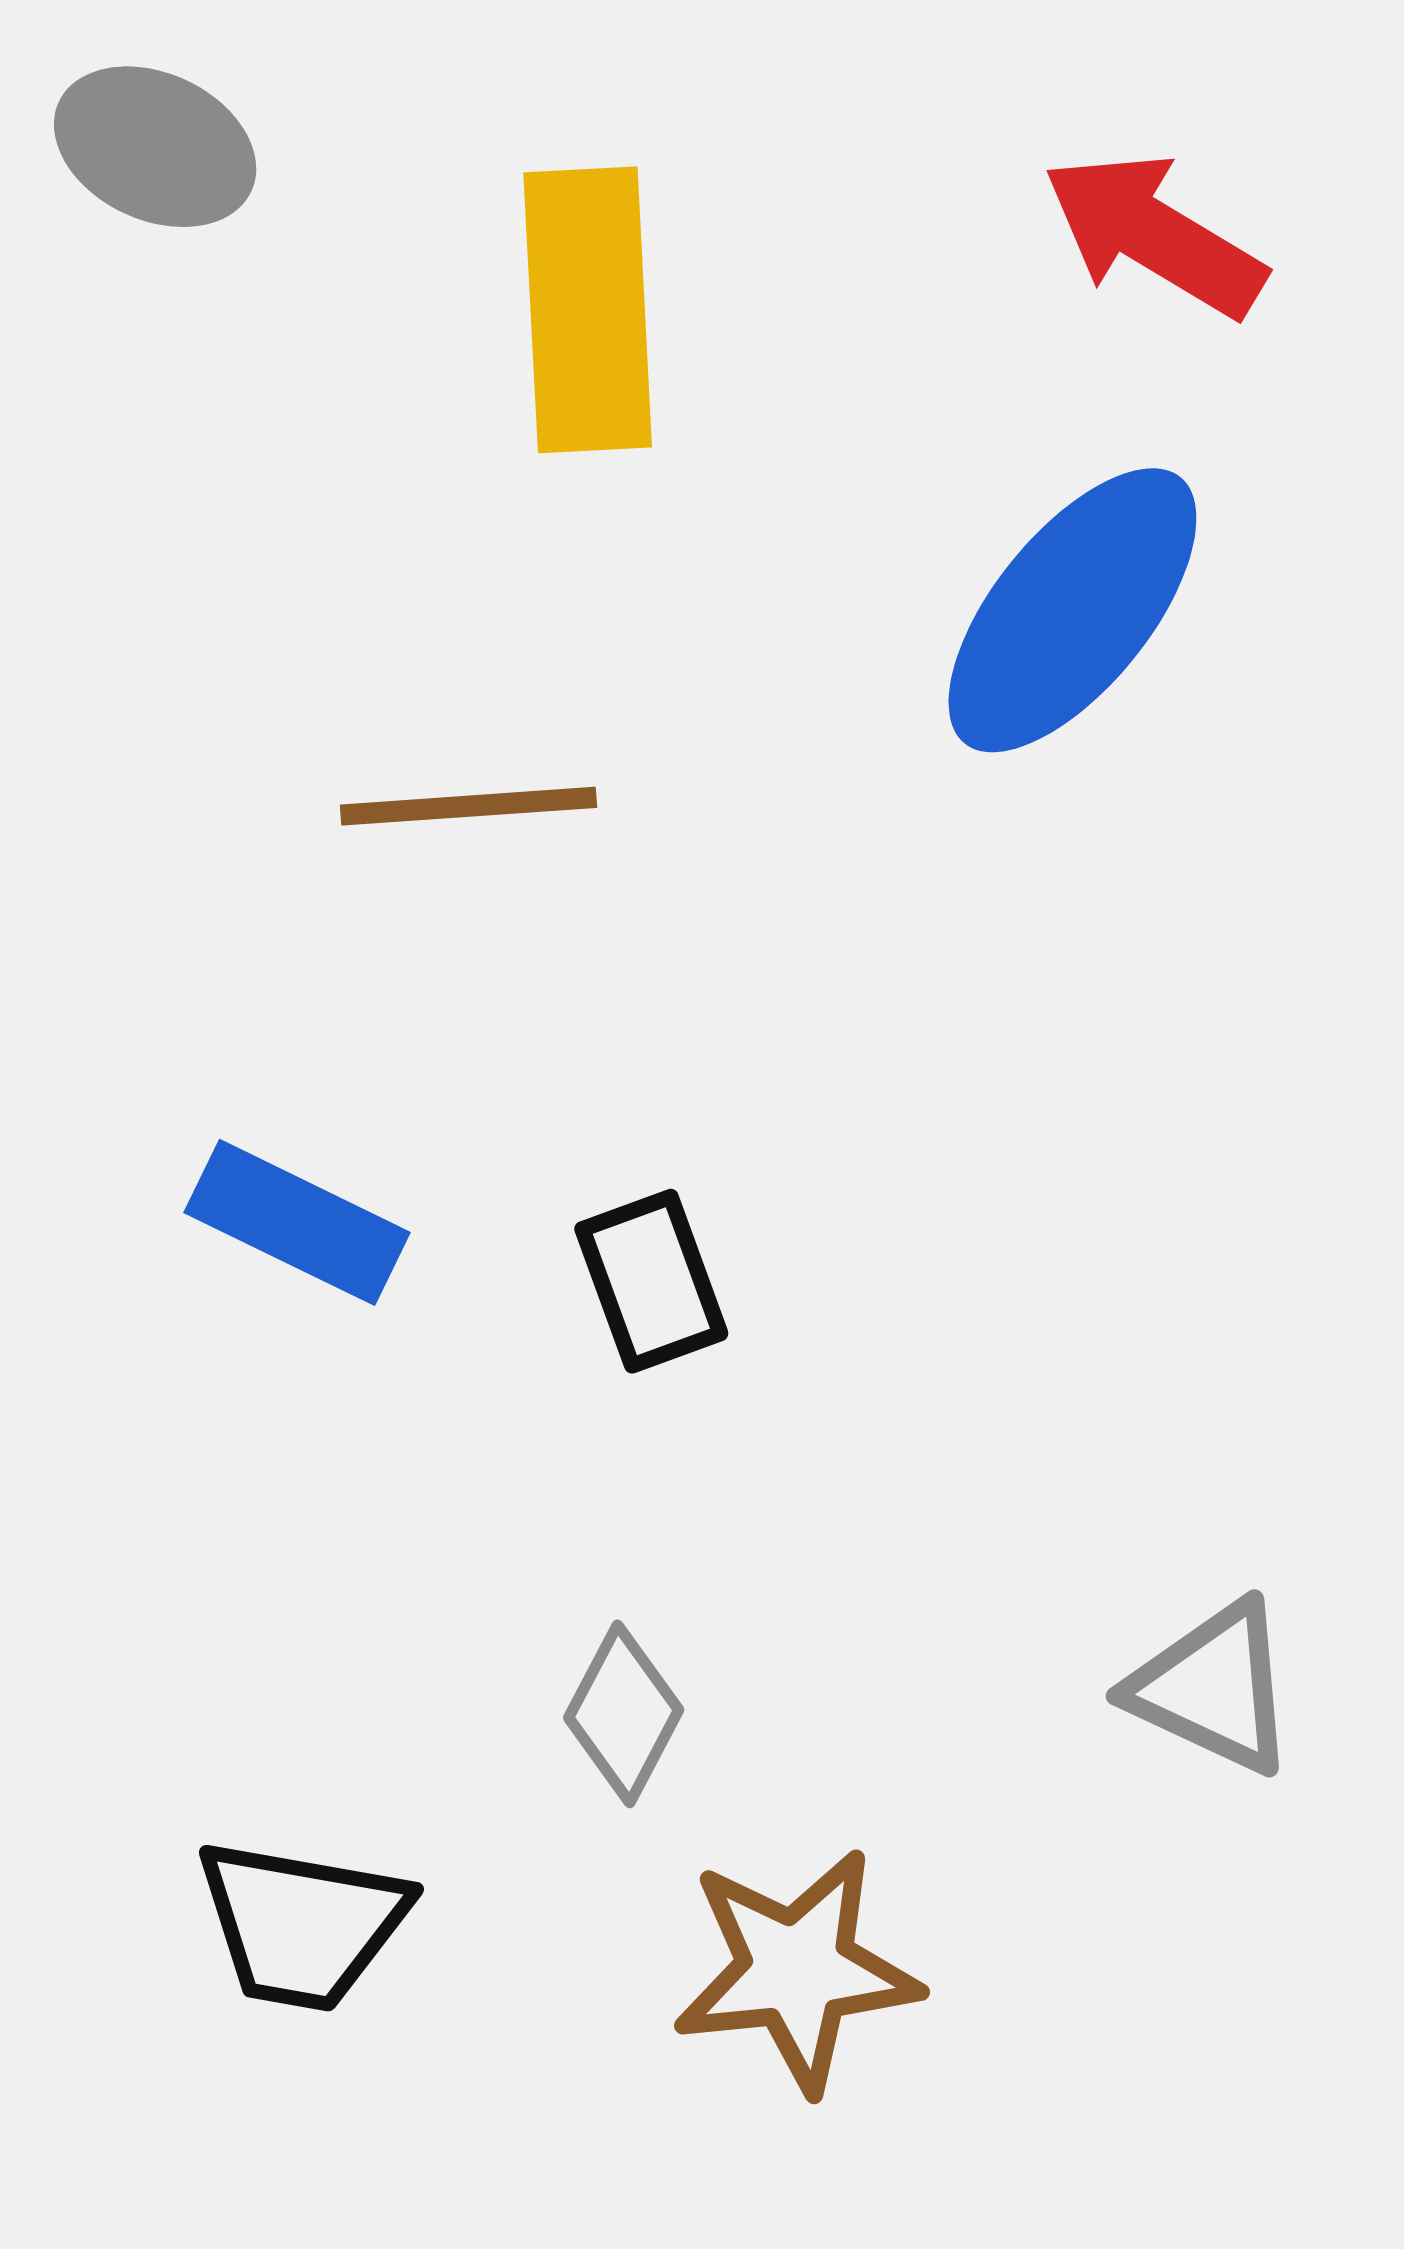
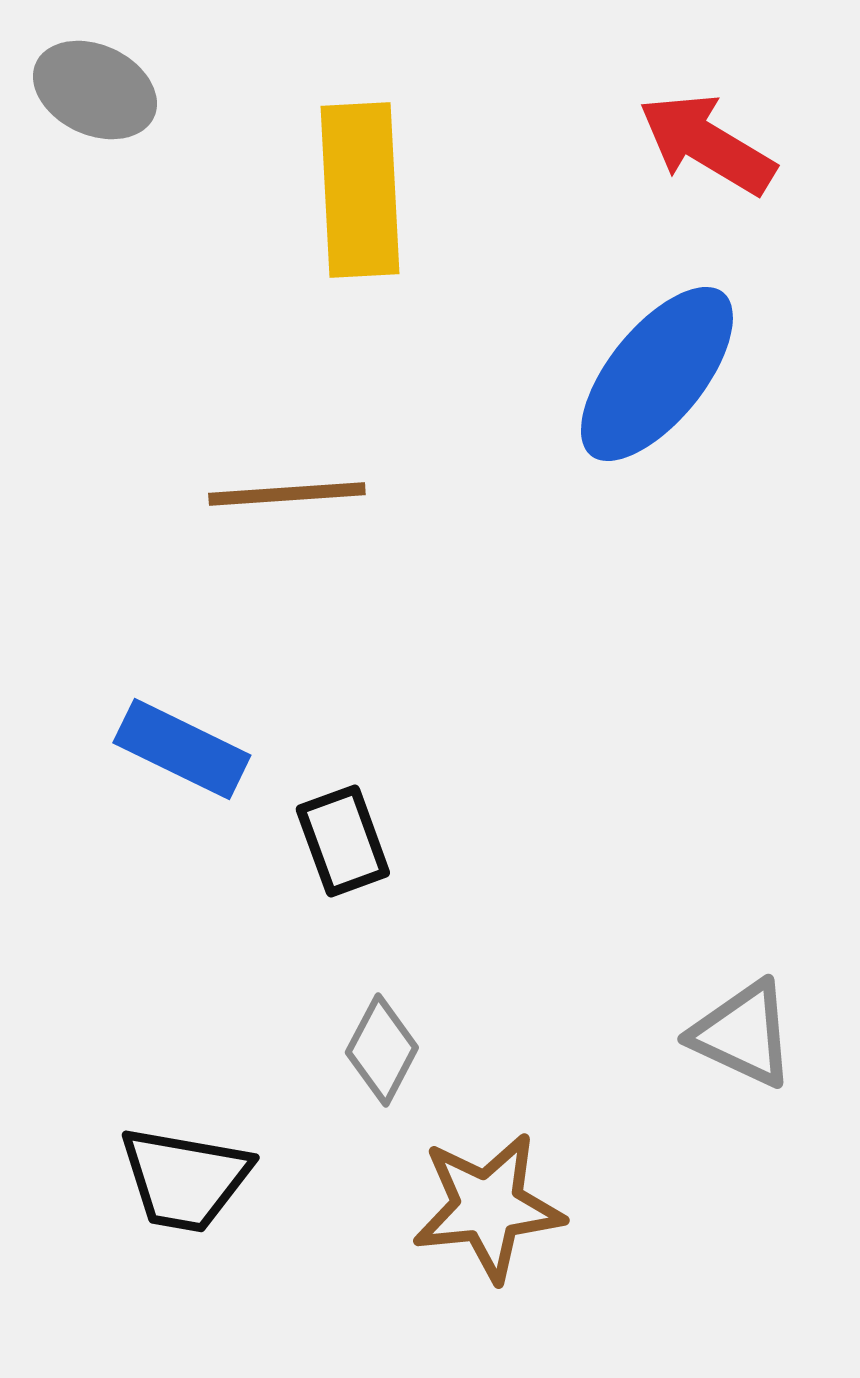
black rectangle: (651, 1281) -> (343, 841), moved

